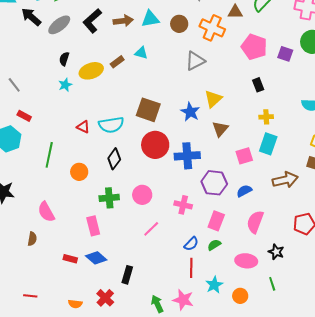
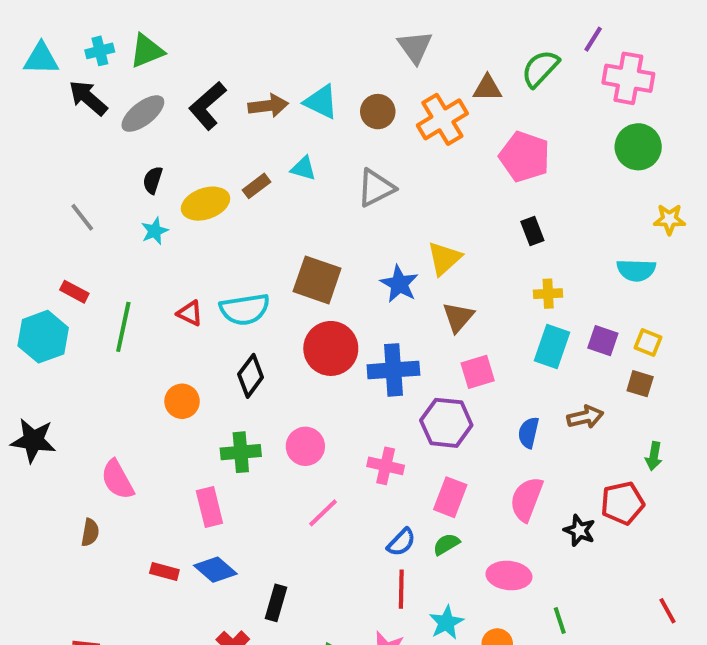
cyan triangle: (150, 19) -> (321, 102), turned 36
orange cross: (212, 28) -> (442, 119), turned 35
purple square: (285, 54) -> (603, 341), moved
gray triangle: (195, 61) -> (376, 188), moved
gray line: (14, 85) -> (82, 217), moved
green line: (49, 155) -> (123, 327), moved
pink square: (244, 156) -> (478, 372), moved
brown arrow: (285, 180) -> (585, 417), size x0.7
blue semicircle: (244, 191) -> (529, 433), moved, turned -49
black star: (276, 252) -> (579, 530), moved

